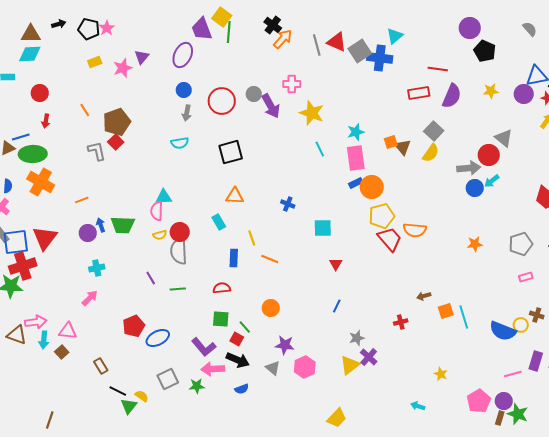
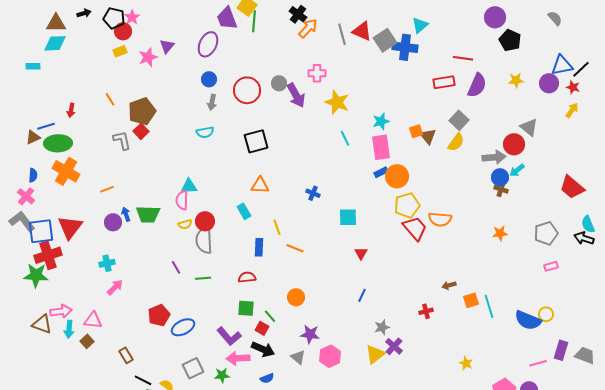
red circle: (40, 93) -> (123, 31), moved
cyan cross: (97, 268) -> (107, 263), moved
brown cross: (537, 315) -> (501, 189), moved

